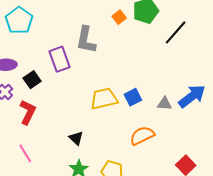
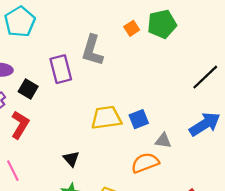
black line: (176, 32) -> (205, 77), moved
black square: (32, 80) -> (28, 89), turned -30
gray triangle: (165, 104) -> (163, 141), moved

